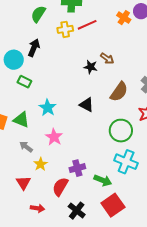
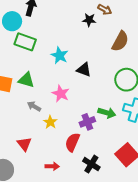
green rectangle: (24, 82) -> (25, 42), size x1.5
black triangle: (87, 105) -> (84, 70), moved
cyan star: (48, 108) -> (59, 55), moved
green arrow: (103, 180) -> (107, 113), moved
red triangle: (23, 183) -> (24, 144), moved

